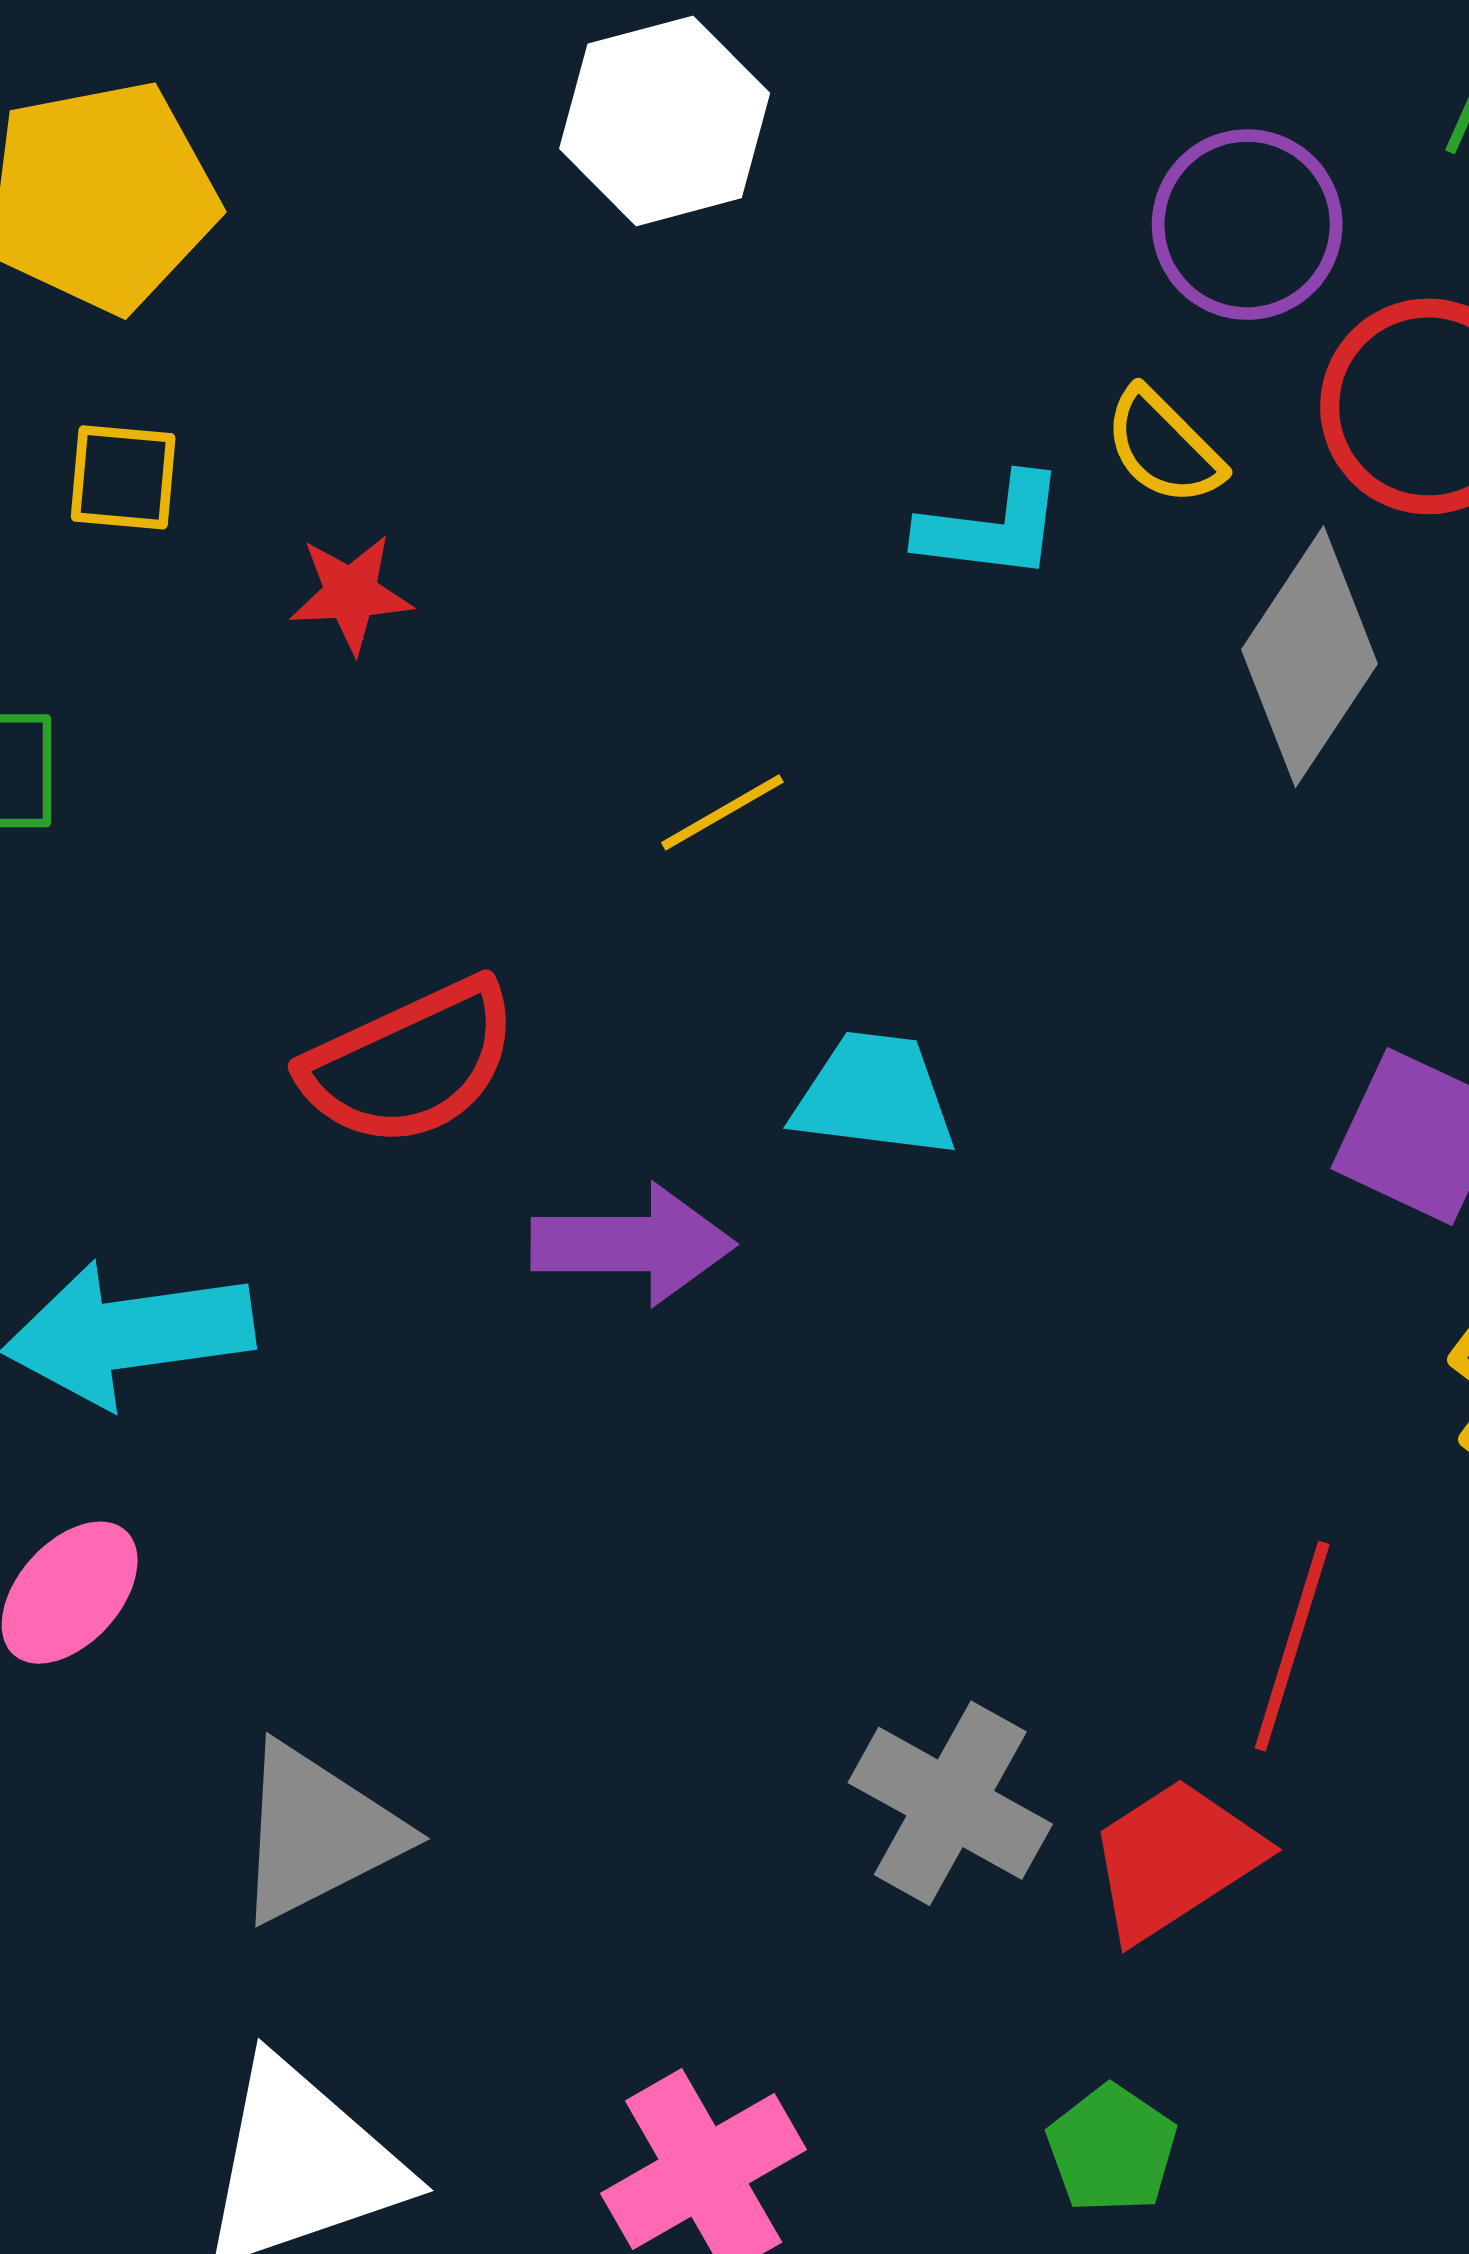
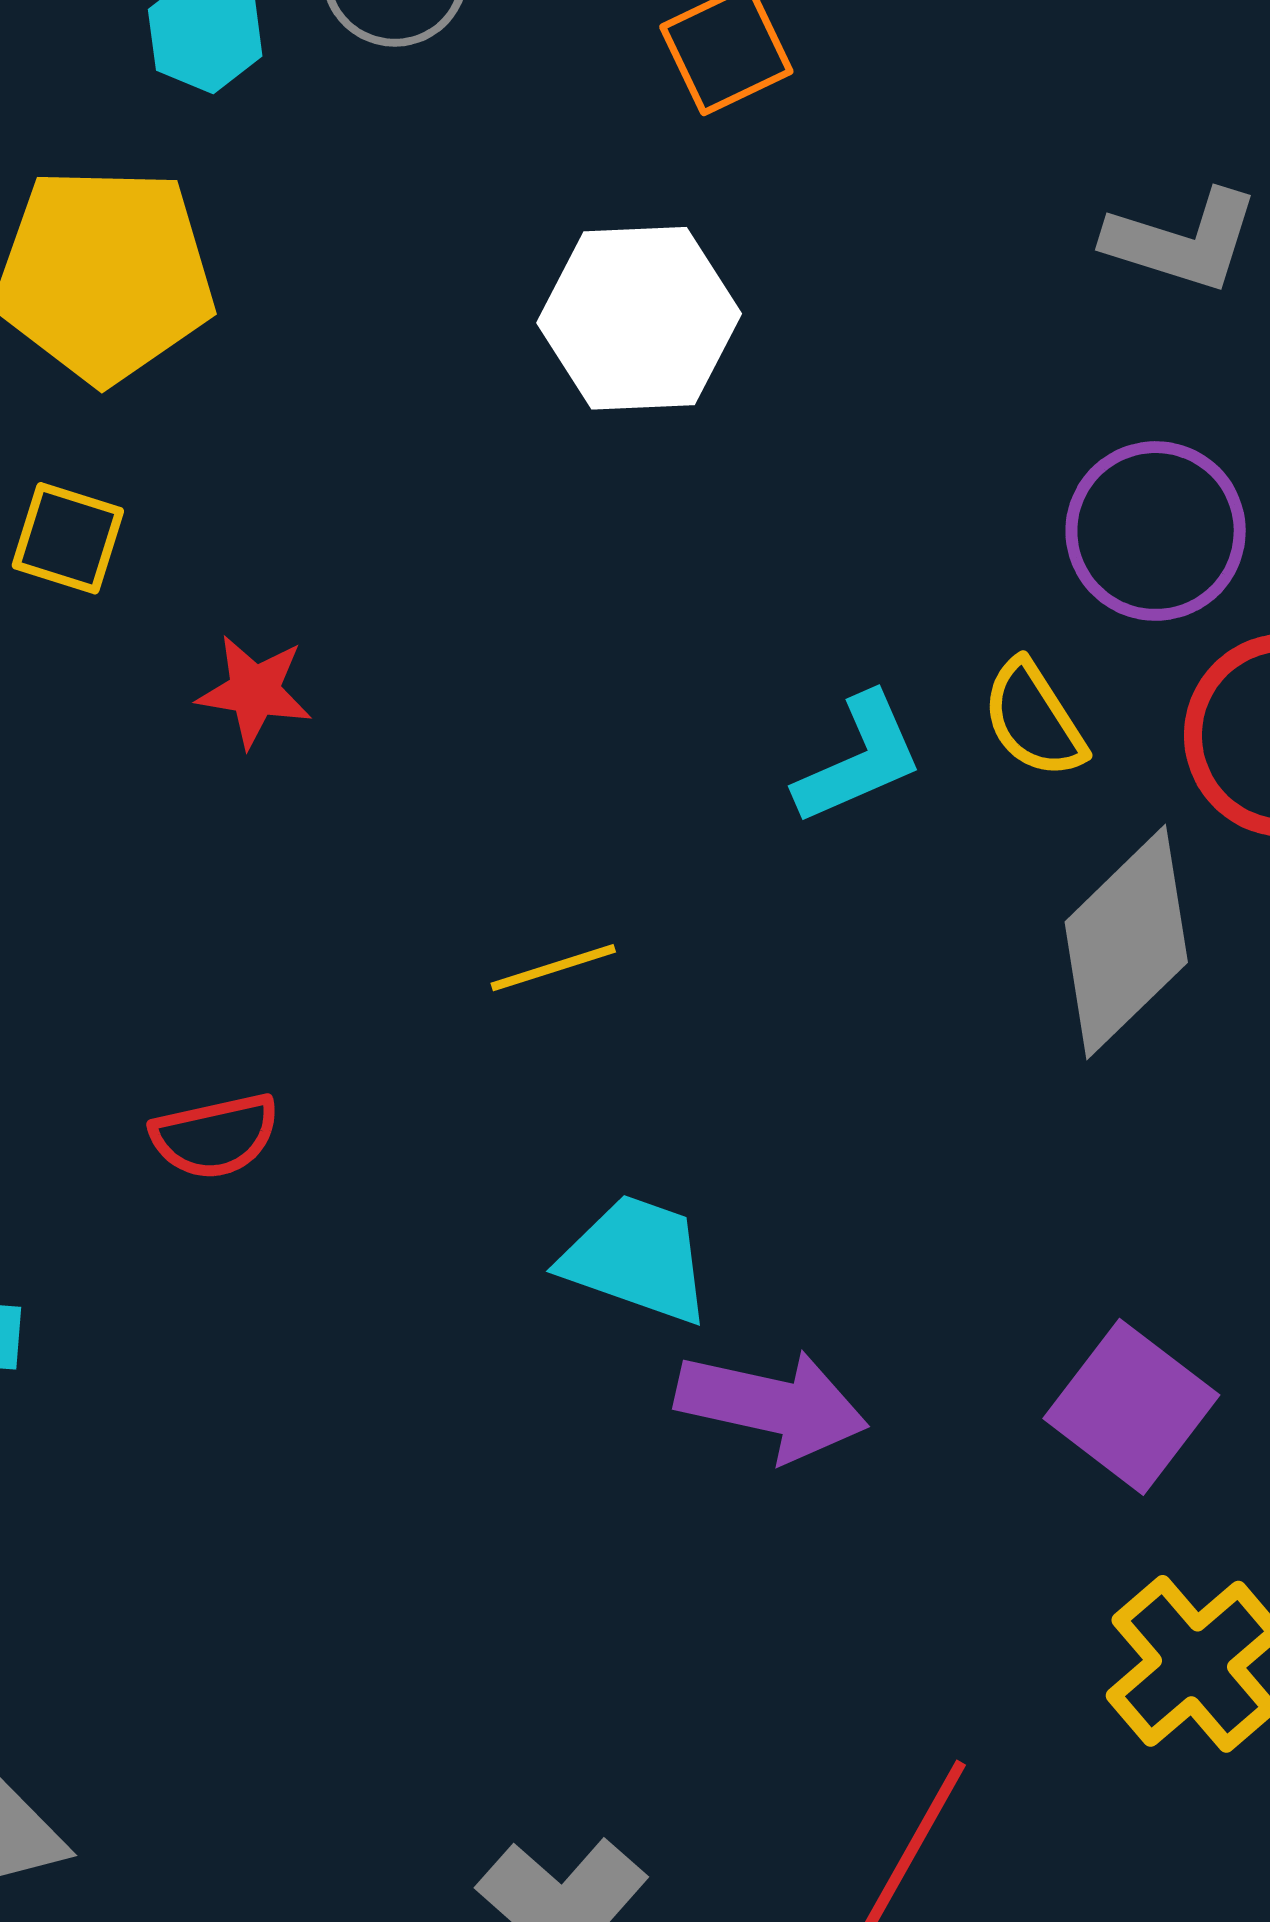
cyan L-shape: (992, 528) -> (859, 759), turned -43
red semicircle: (410, 1063) -> (215, 1136), size x0.6
purple arrow: (633, 1244) -> (772, 1405), moved

